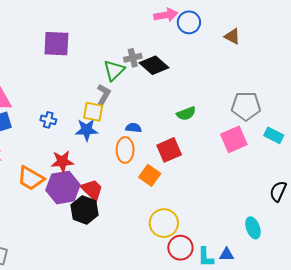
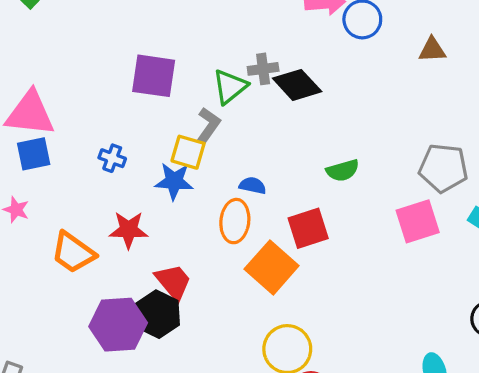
brown triangle: (232, 36) -> (432, 50), turned -36
purple square: (56, 44) -> (154, 76), moved
orange square: (150, 175) -> (272, 267), size x1.4
purple hexagon: (63, 188) -> (118, 325), moved

